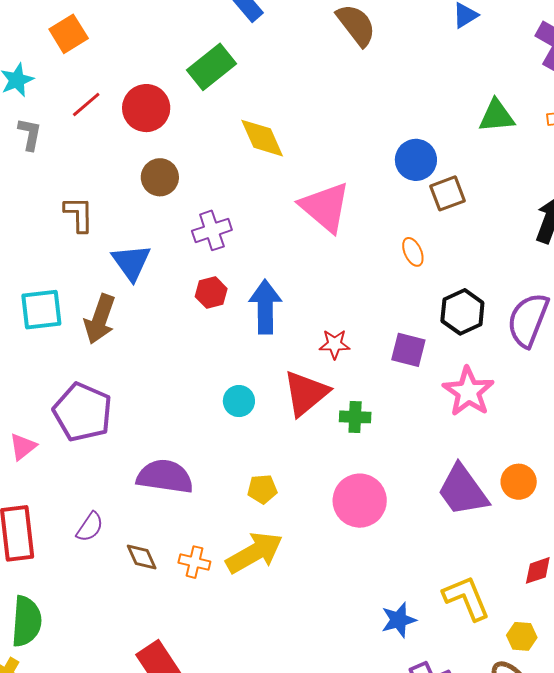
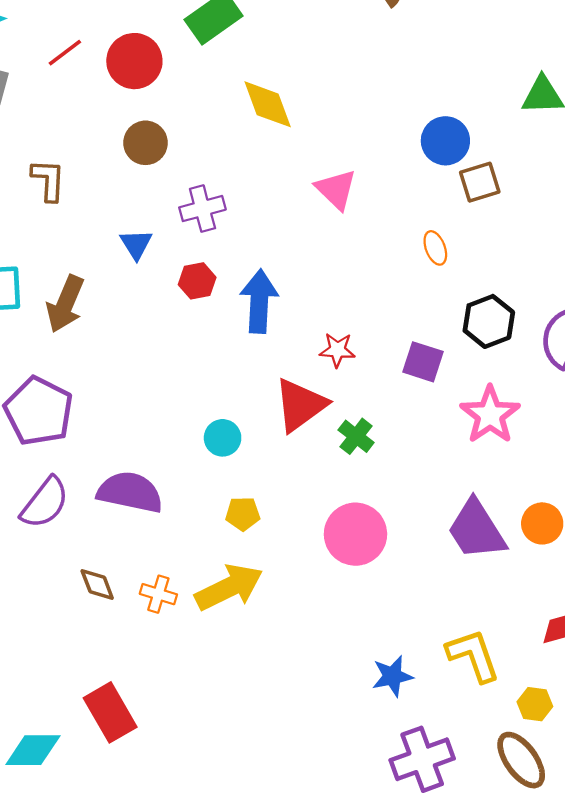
pink triangle: (325, 207) -> (336, 189), size x0.7
blue triangle: (131, 262) -> (136, 244), moved, size x0.7
cyan circle: (239, 401) -> (223, 438), moved
green cross: (355, 417) -> (356, 436), turned 32
purple semicircle: (90, 527) -> (45, 503), moved, size x1.5

